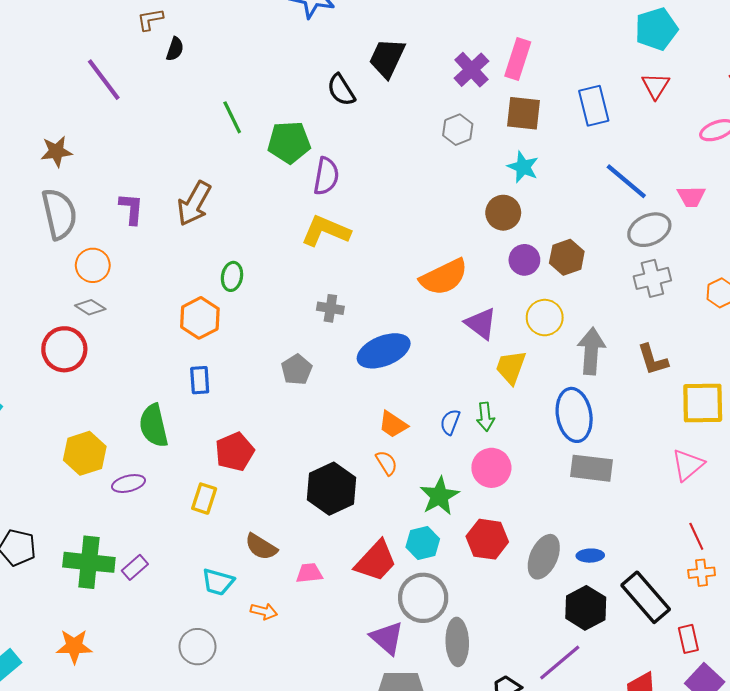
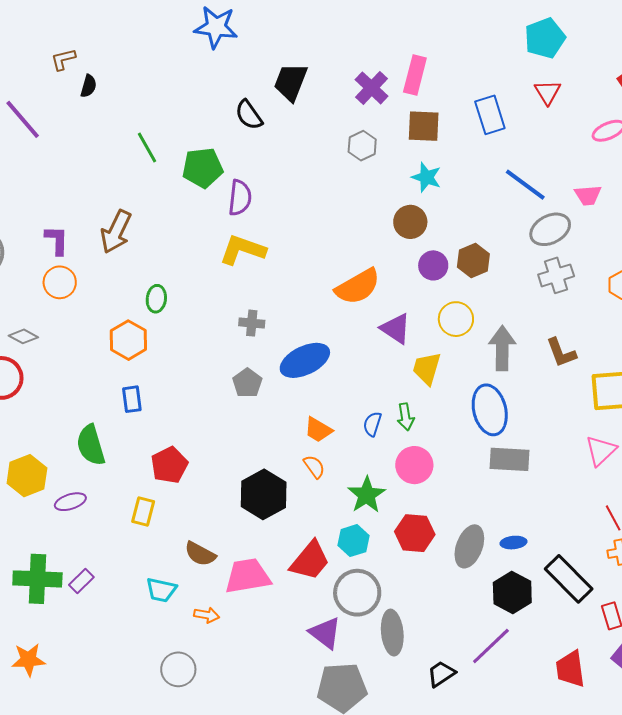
orange circle: (93, 265) -> (60, 282), moved
gray pentagon: (297, 370) -> (247, 383), moved
pink trapezoid: (309, 573) -> (248, 576), size x1.8
gray circle: (197, 647) -> (178, 669), moved

